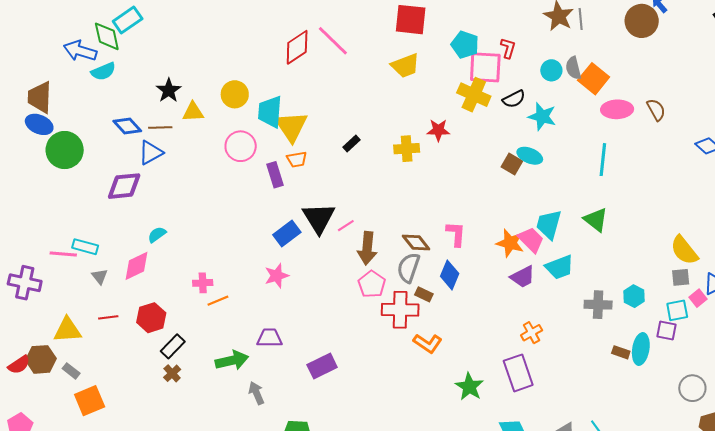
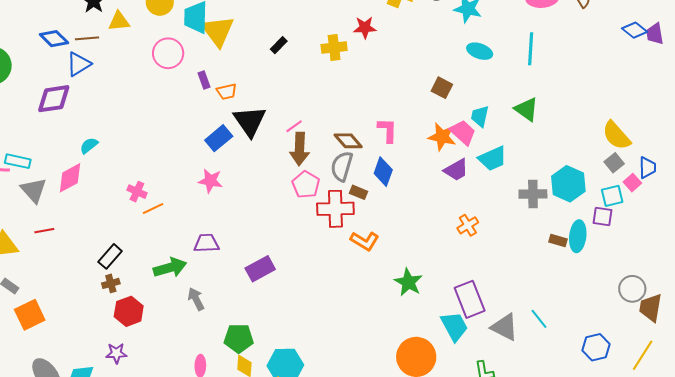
cyan ellipse: (530, 156) -> (480, 51), moved
orange trapezoid: (297, 159) -> (227, 92), moved
brown square: (512, 164) -> (442, 88), moved
purple rectangle: (275, 175) -> (204, 80), size x0.7
cyan trapezoid: (549, 224) -> (480, 116), size x0.7
pink line: (346, 226) -> (294, 126), moved
gray triangle: (100, 276) -> (34, 190), size x1.6
pink star: (277, 276) -> (210, 181), turned 30
gray square: (681, 277) -> (614, 163), turned -30
pink cross: (203, 283) -> (137, 192), turned 30
cyan hexagon: (634, 296) -> (568, 184), size x1.6
red hexagon: (151, 318) -> (129, 311), moved
brown cross: (172, 373) -> (111, 283), turned 30
purple rectangle: (518, 373) -> (470, 299), moved
gray circle: (692, 388) -> (632, 289), moved

